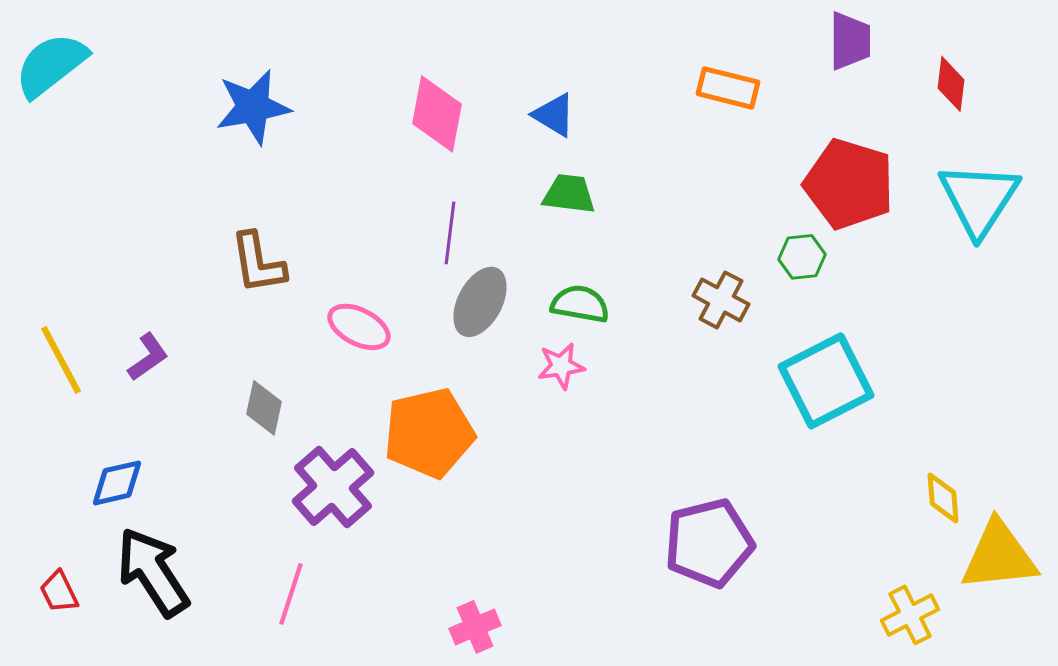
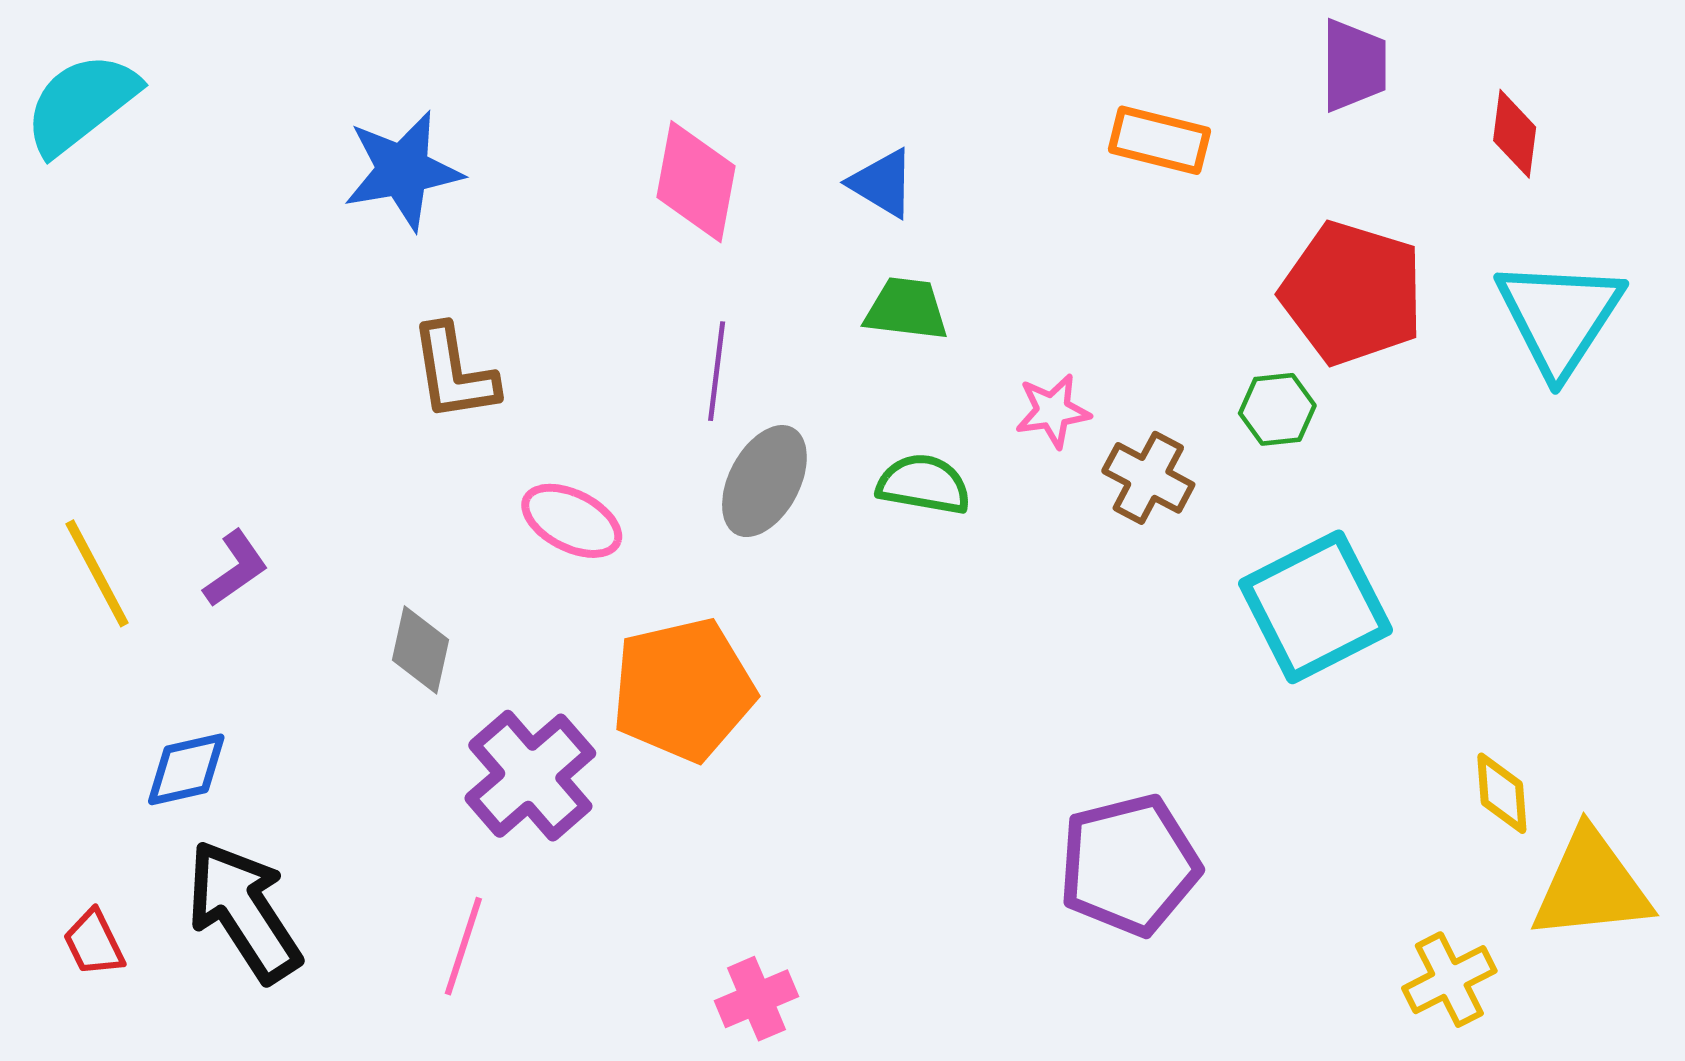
brown L-shape: (258, 263) -> (454, 373), moved
pink star: (561, 366) -> (1053, 411), moved

